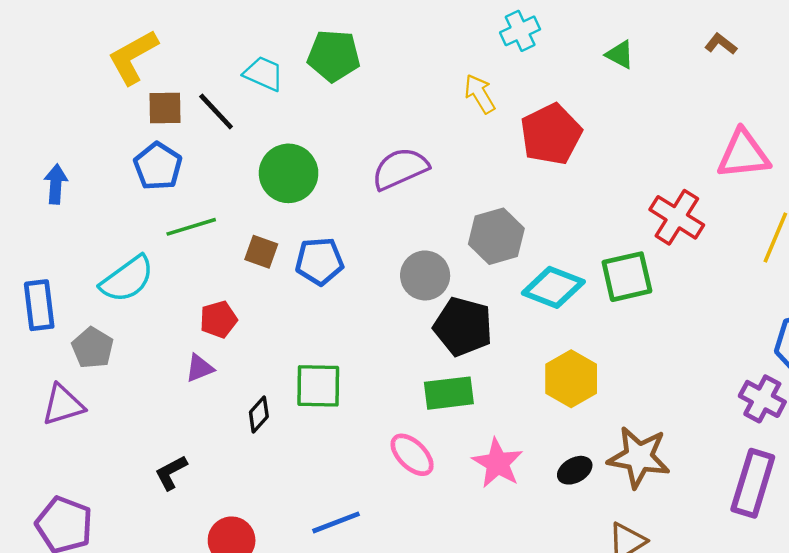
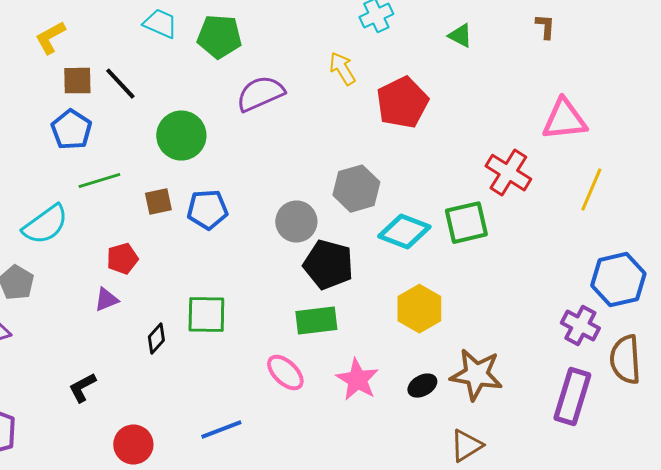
brown L-shape: (721, 44) -> (545, 27), turned 56
yellow L-shape: (133, 57) -> (50, 38), size x0.7
cyan trapezoid: (264, 74) -> (160, 24), moved
purple semicircle: (400, 169) -> (260, 94), moved
brown square: (261, 252) -> (158, 202), turned -32

